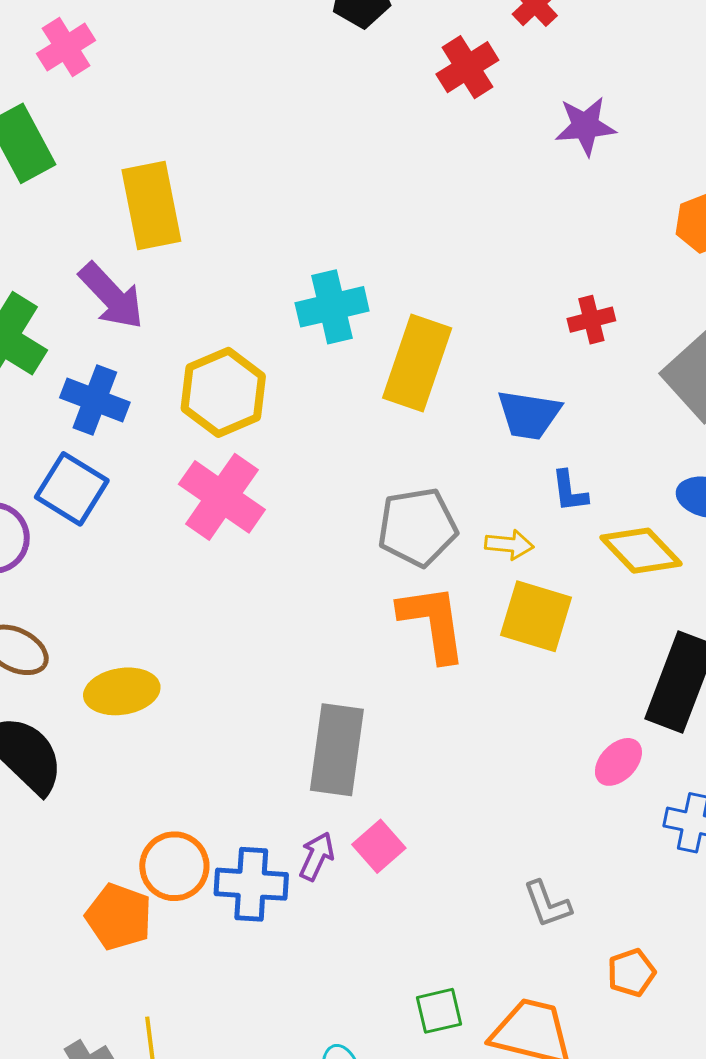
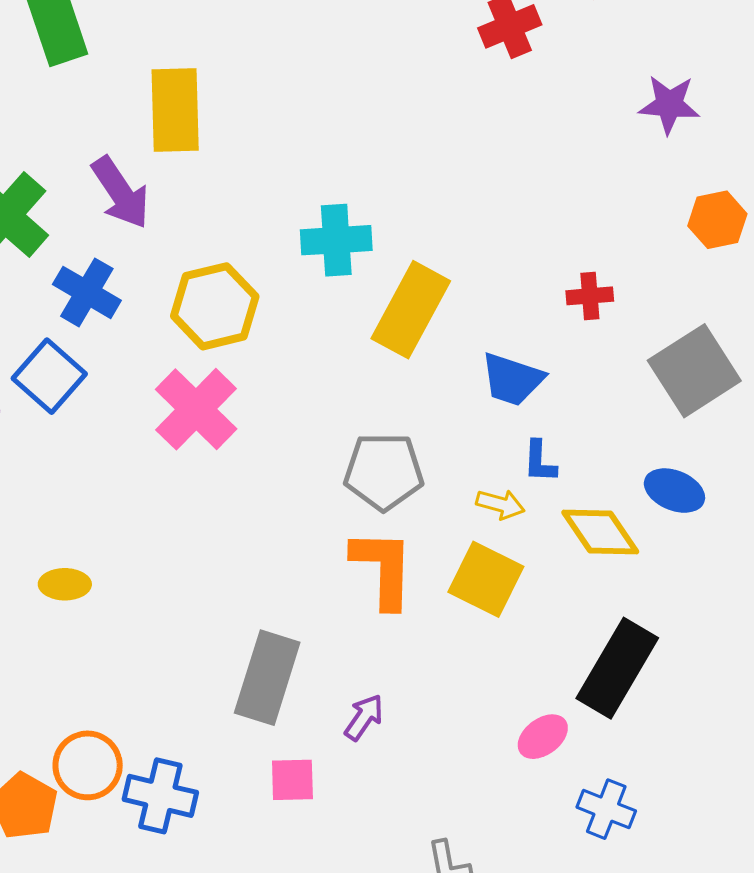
purple star: (585, 126) -> (669, 104), moved
yellow arrow: (509, 545) -> (500, 504), moved
yellow ellipse: (122, 691) -> (65, 584), size x0.7
pink square: (379, 846) -> (292, 780), turned 30
purple arrow: (317, 856) -> (364, 717), moved

